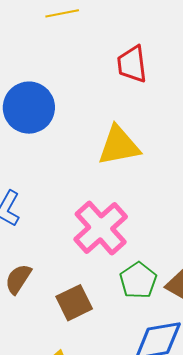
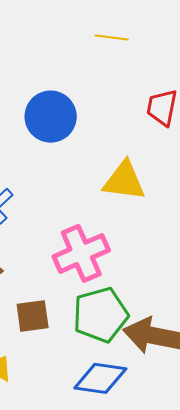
green pentagon: (138, 280) -> (101, 315), size x1.5

